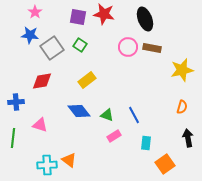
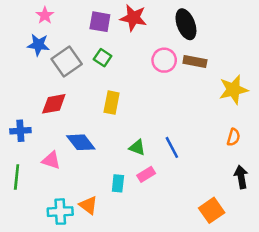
yellow rectangle: (87, 80) -> (112, 103), turned -42
blue diamond: (79, 111) -> (81, 142), moved
cyan rectangle: (146, 143) -> (118, 183), moved

